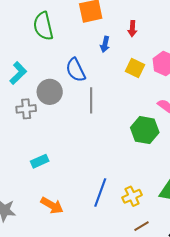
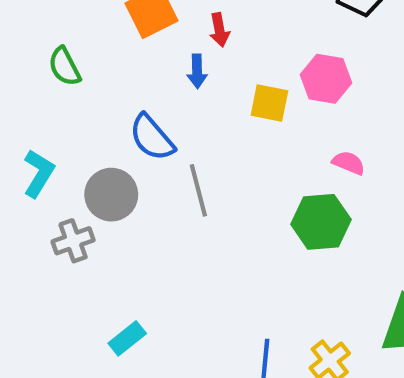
green semicircle: (43, 26) -> (64, 67), size x0.7
red arrow: (132, 29) -> (219, 30), moved

